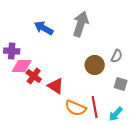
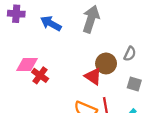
purple cross: (12, 51) -> (16, 14), moved
red triangle: (56, 86) -> (93, 76), moved

